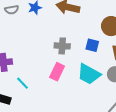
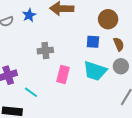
gray cross: (62, 46) -> (45, 51), moved

